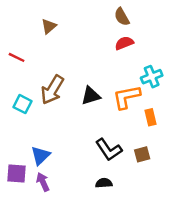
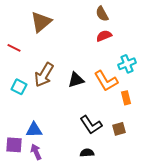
brown triangle: (49, 26) -> (41, 22), size x1.6
orange L-shape: (127, 97) -> (106, 81), turned -110
blue triangle: (40, 156) -> (34, 130), turned 42

